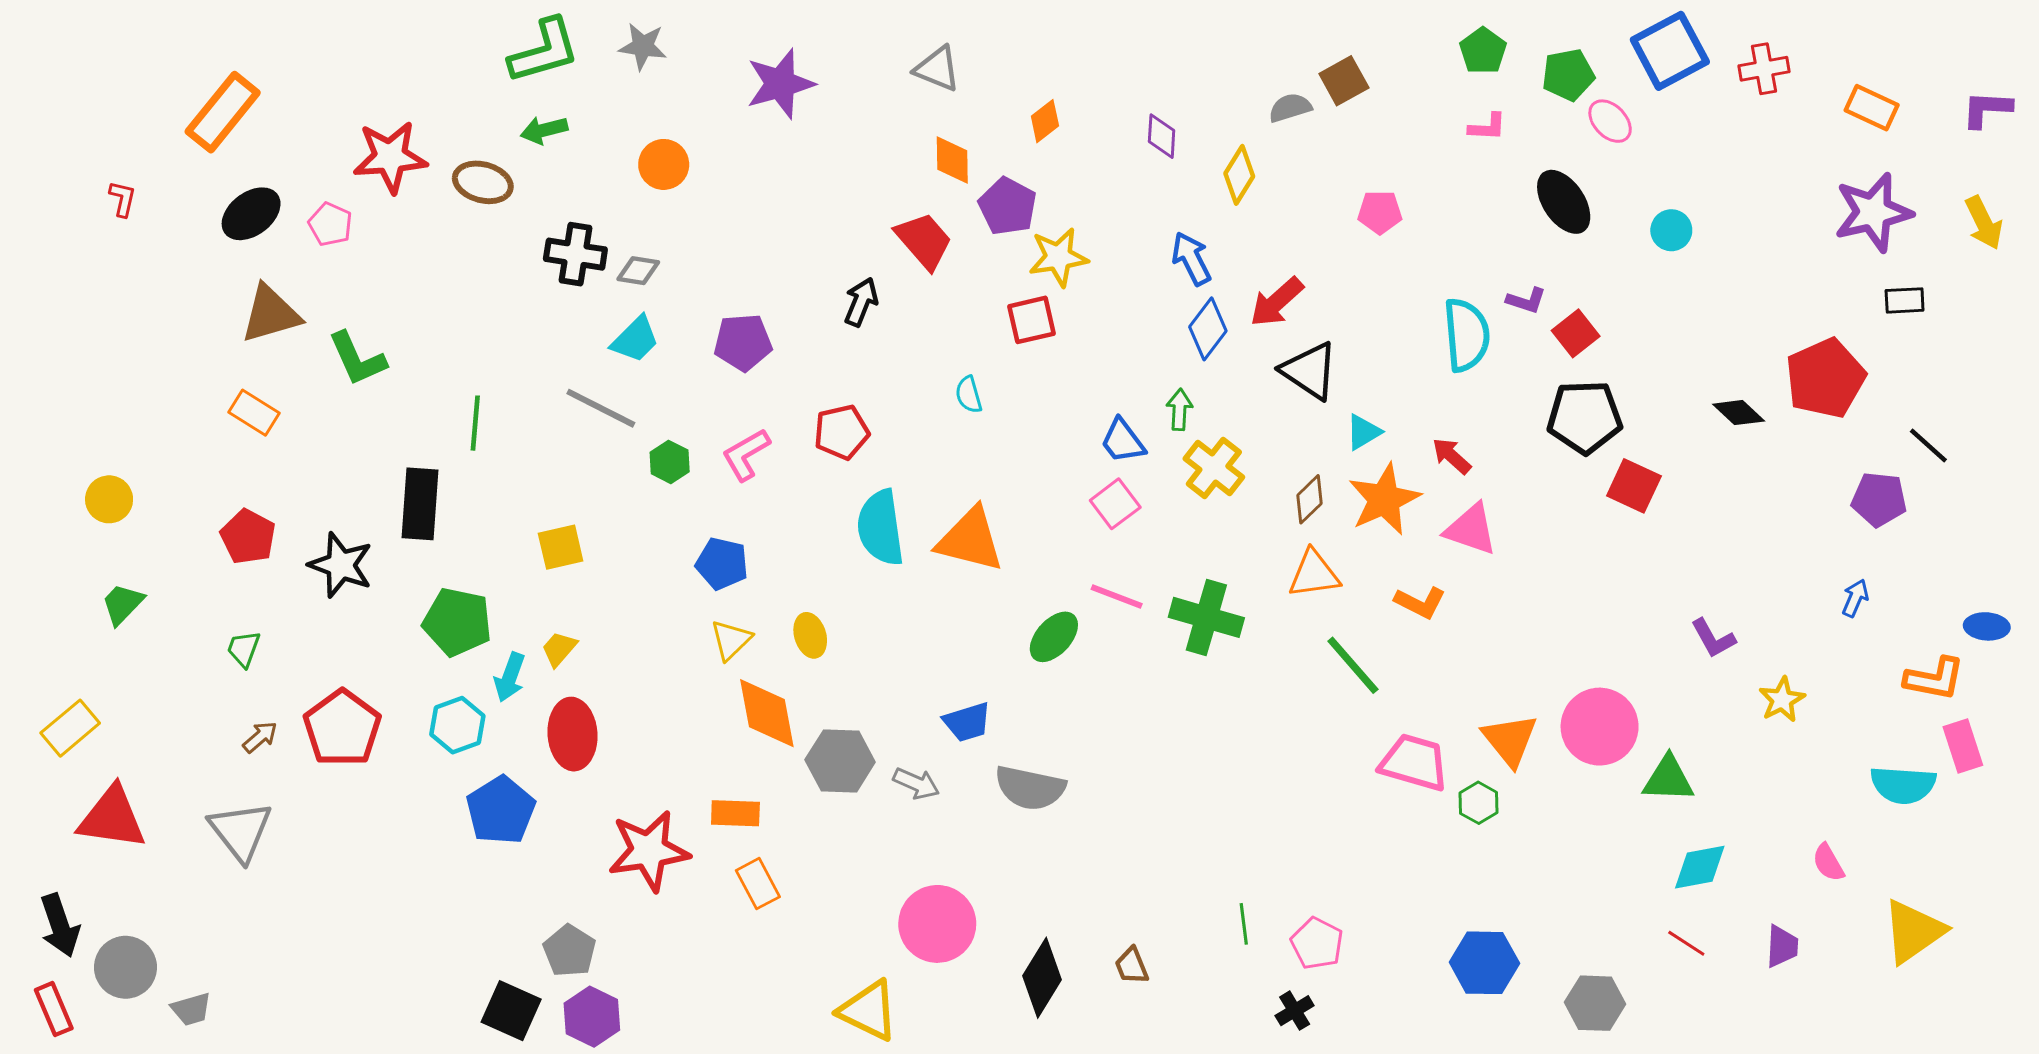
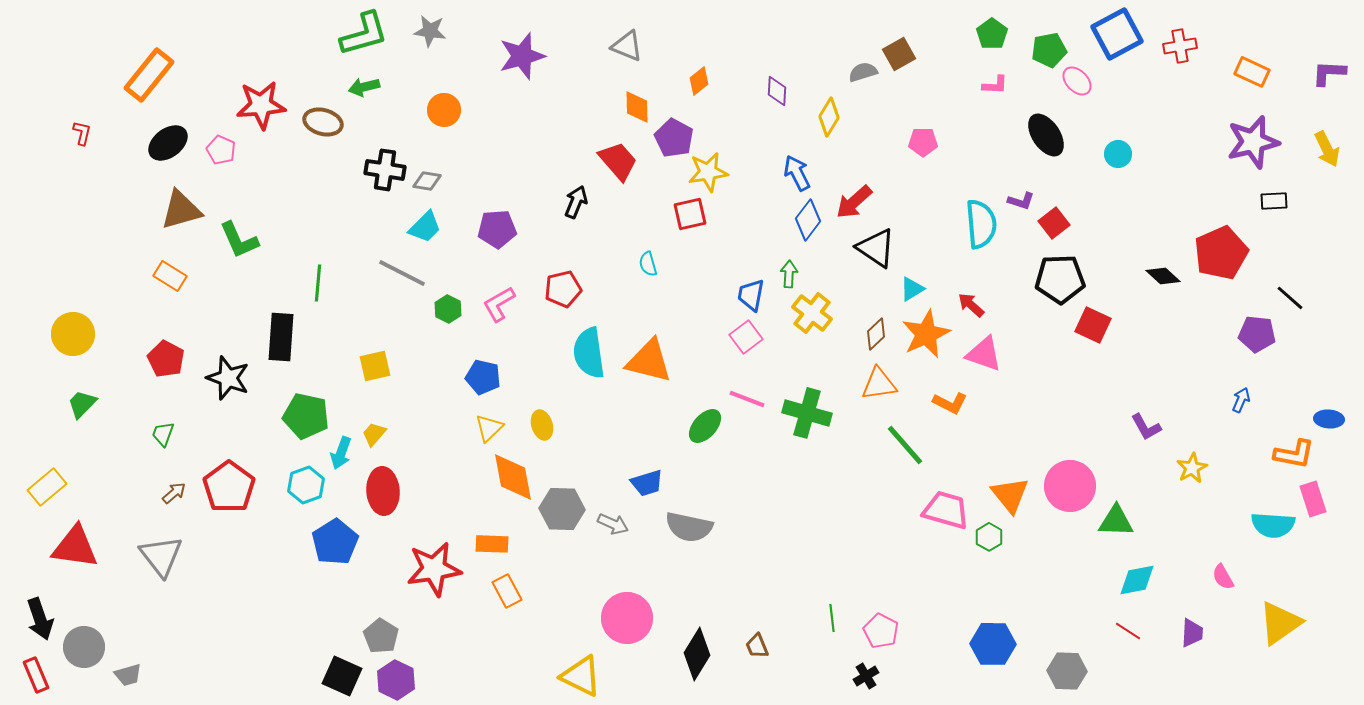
blue trapezoid: (1123, 441) -> (751, 295), turned 48
yellow circle: (109, 499) -> (73, 334), size x1.4

